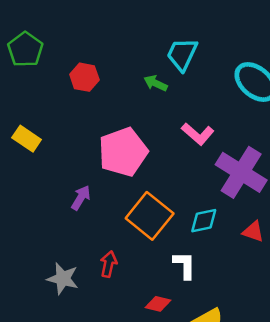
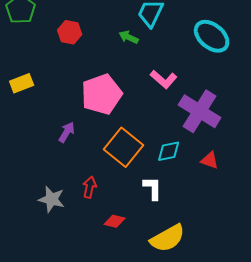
yellow rectangle: (27, 139) -> (22, 83), turned -55
red diamond: (158, 304) -> (115, 221), moved

